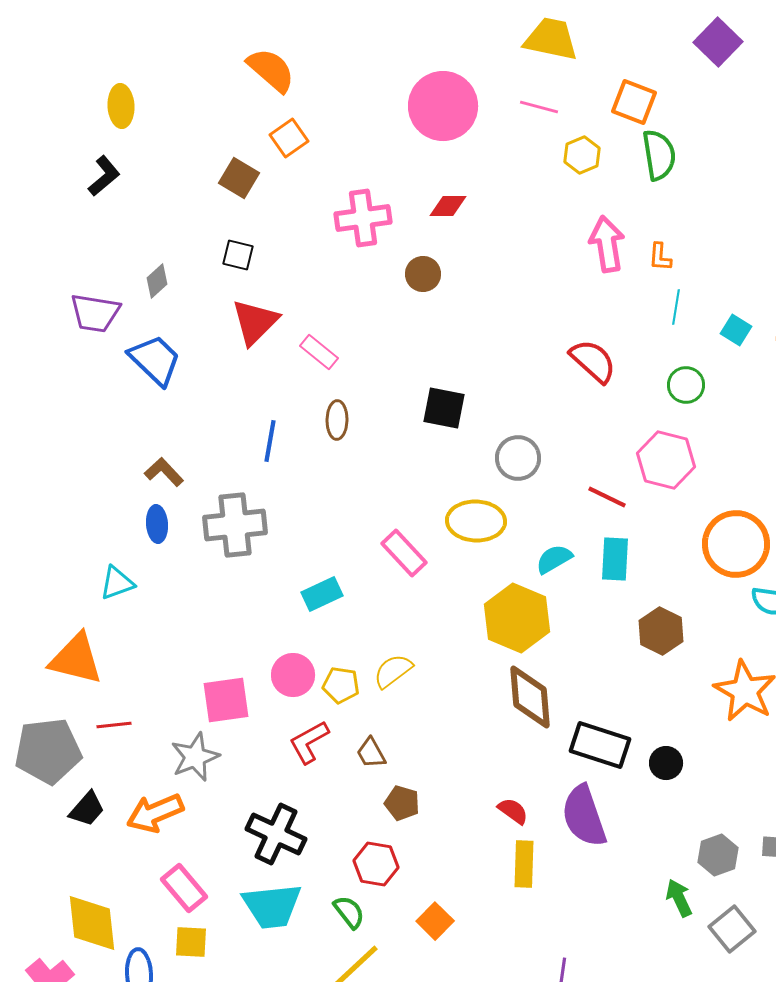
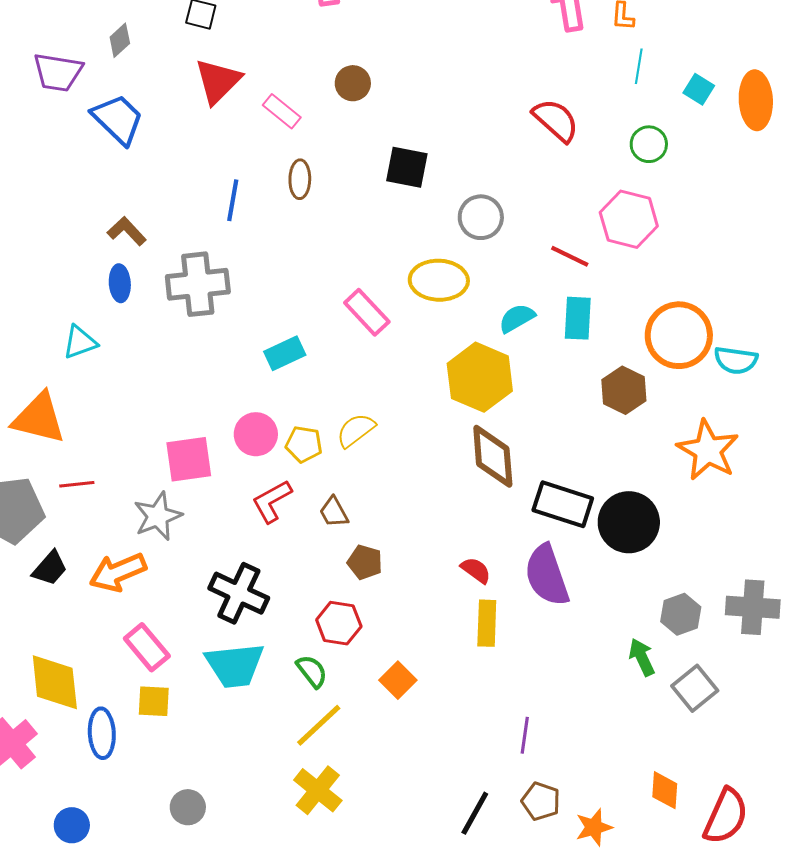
brown circle: (423, 274) -> (353, 83), moved
orange circle: (736, 544) -> (679, 335), moved
black circle: (666, 763) -> (629, 522), size x1.8

